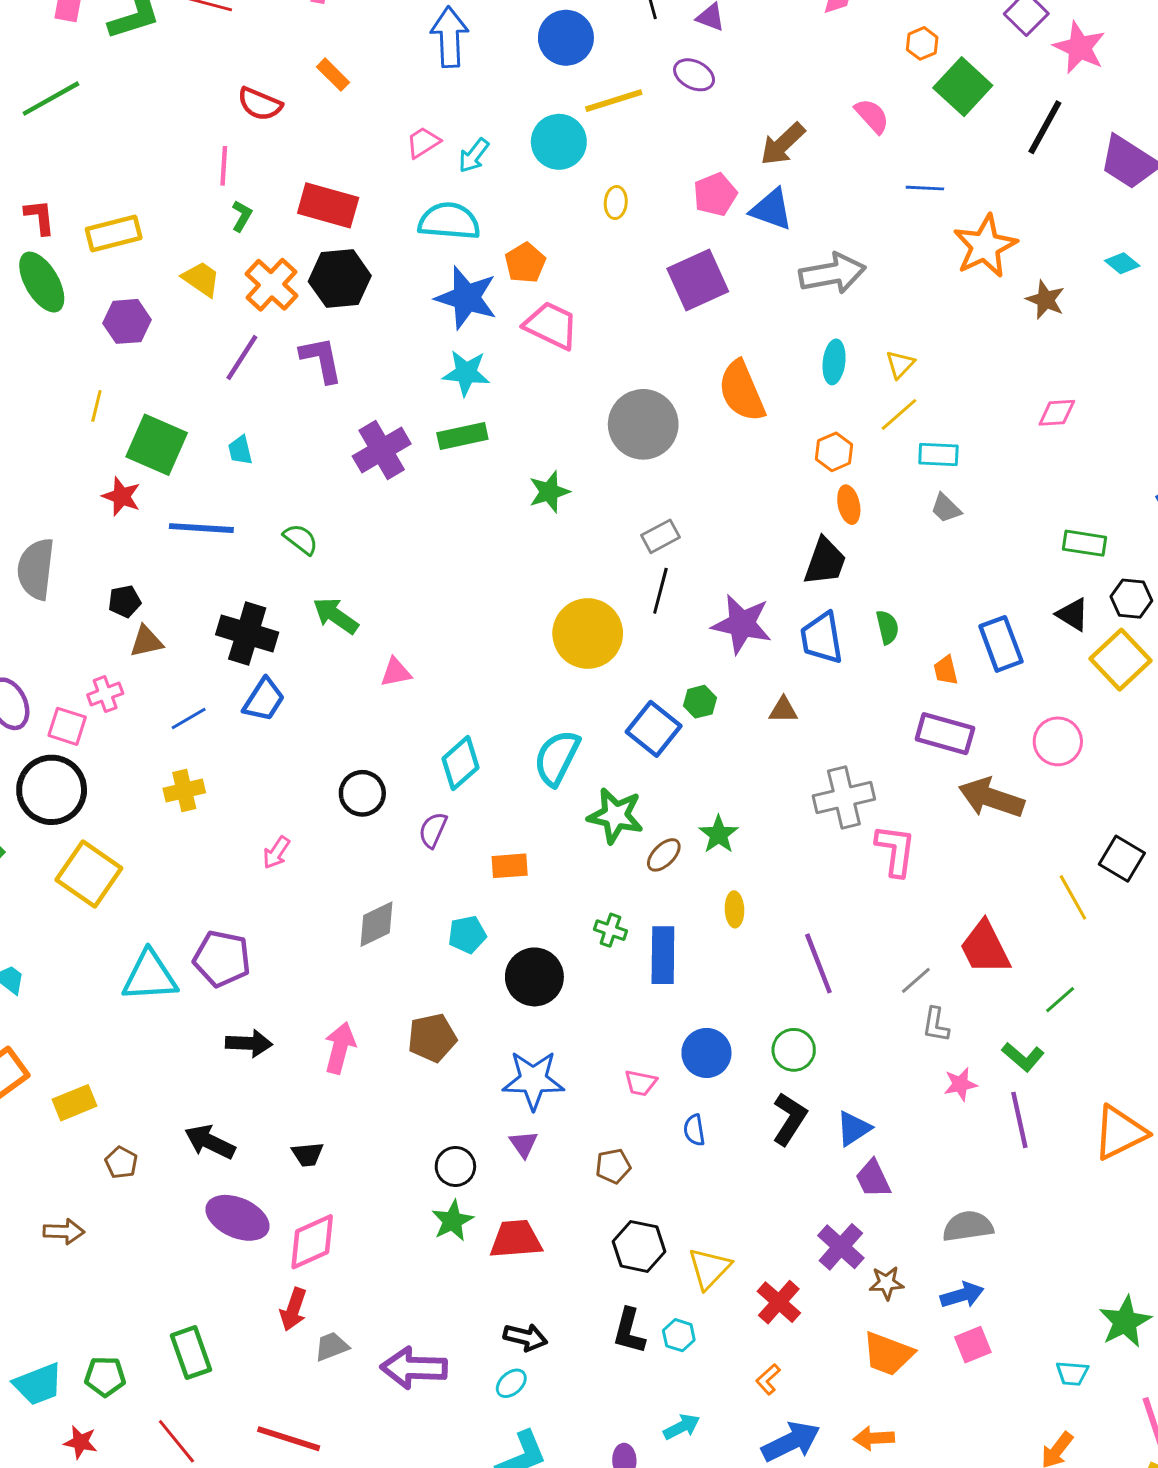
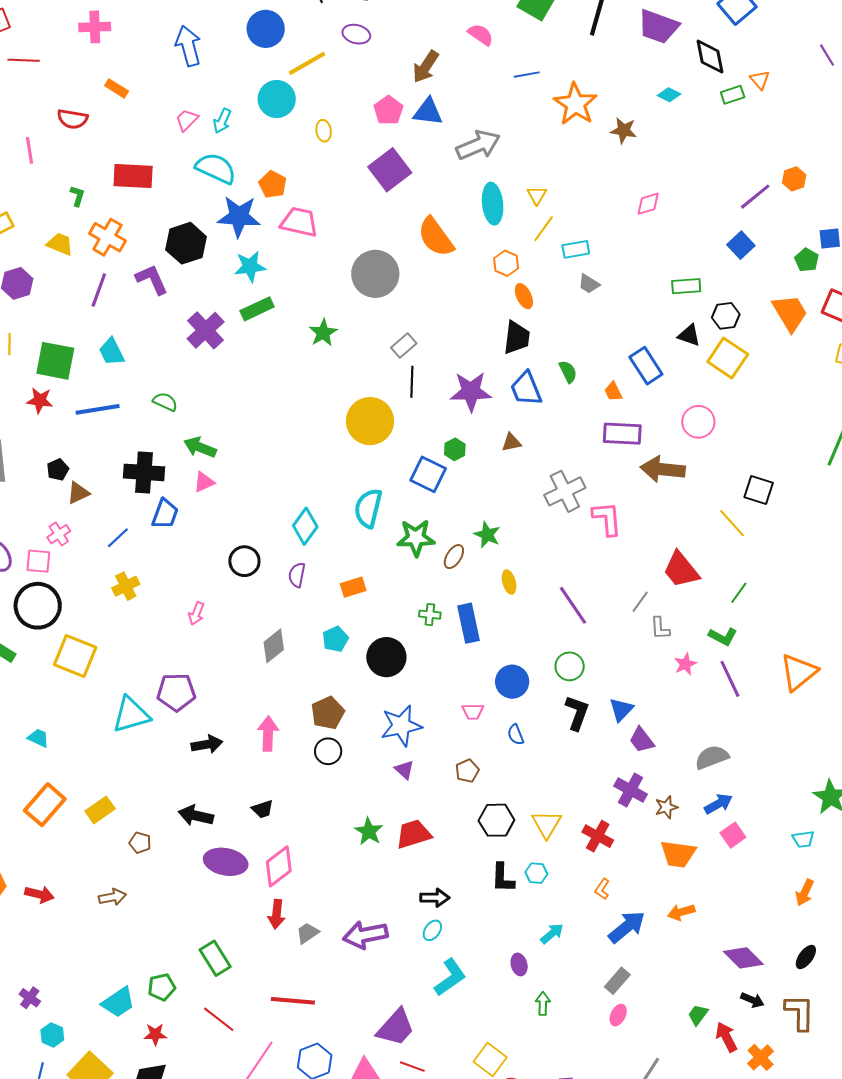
pink line: (224, 166) -> (29, 150), moved
cyan semicircle: (449, 221) -> (216, 168), turned 33
black hexagon: (340, 279) -> (186, 243), moved
cyan ellipse: (834, 362) -> (493, 204), size x1.4
cyan trapezoid: (240, 450) -> (112, 352), size x1.4
pink triangle: (396, 672) -> (204, 482), moved
black circle: (455, 1166) -> (328, 751), moved

